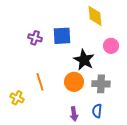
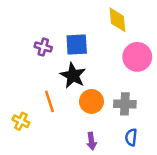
pink circle: (111, 46) -> (137, 57), size x1.5
black star: (84, 60) -> (73, 75), moved
blue semicircle: (97, 111) -> (131, 137), moved

